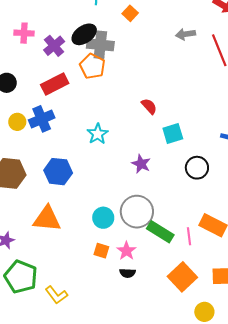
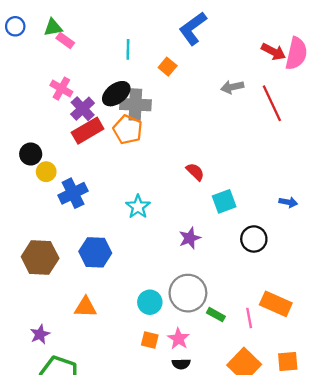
pink cross: (24, 33) -> (61, 89), moved, turned 30
red rectangle: (55, 84) -> (88, 131), moved
yellow circle: (17, 122) -> (46, 172), moved
purple star: (141, 164) -> (190, 238), turned 30
orange triangle: (47, 219) -> (85, 307), size x0.7
green rectangle: (160, 232) -> (216, 315), size x0.6

